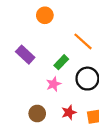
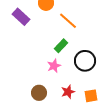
orange line: (83, 41) -> (68, 21), moved
purple rectangle: (25, 55) -> (21, 17), moved

